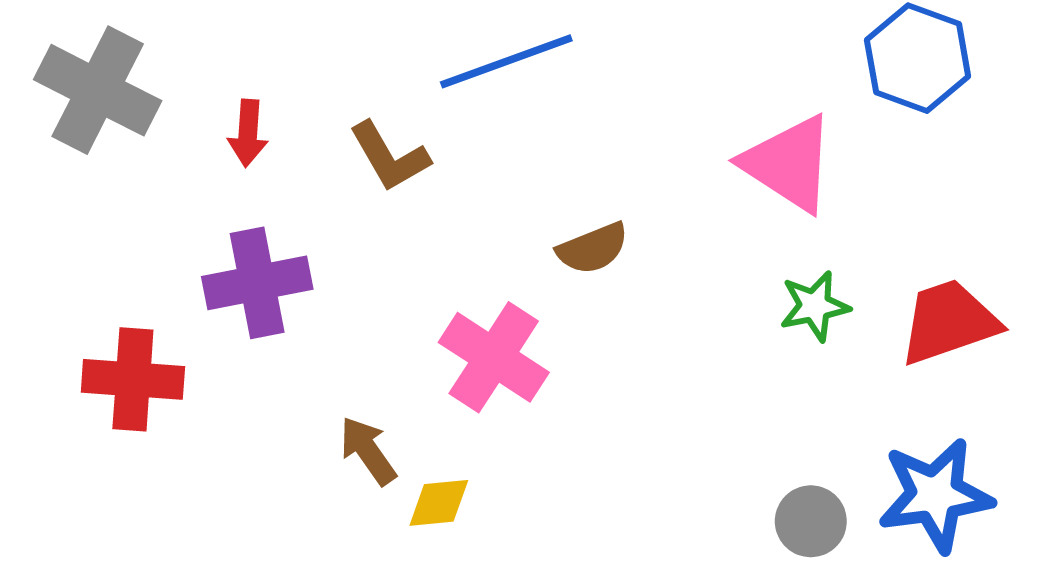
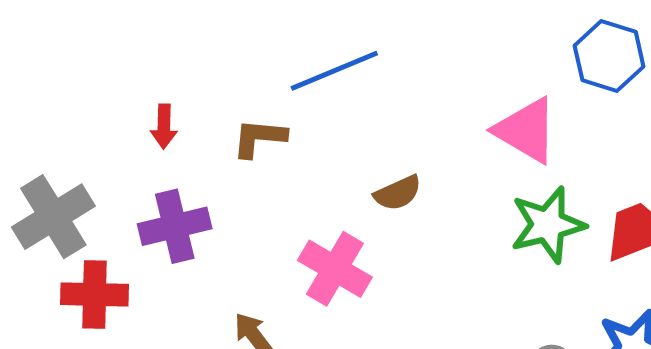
gray cross: (98, 90) -> (53, 217), moved, turned 34
brown L-shape: (390, 157) -> (259, 138), turned 128
green star: (815, 306) -> (548, 225), size x1.6

